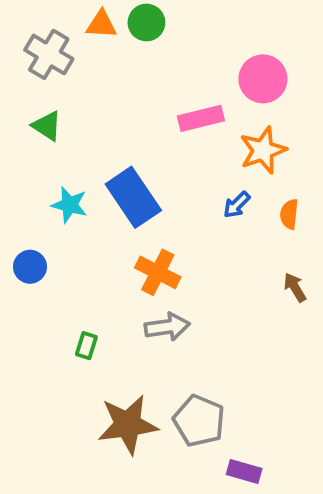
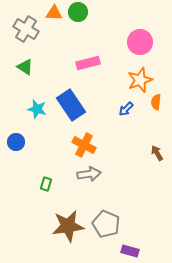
pink rectangle: (201, 118) -> (88, 63), moved
orange semicircle: (289, 214) -> (156, 102), moved

